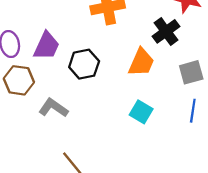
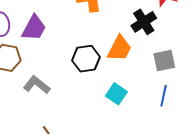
black hexagon: (84, 64) -> (86, 59), moved

